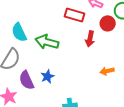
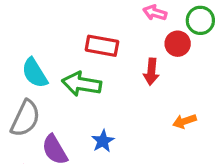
red rectangle: (75, 15) -> (102, 46), moved
blue star: (47, 77) -> (103, 141), moved

